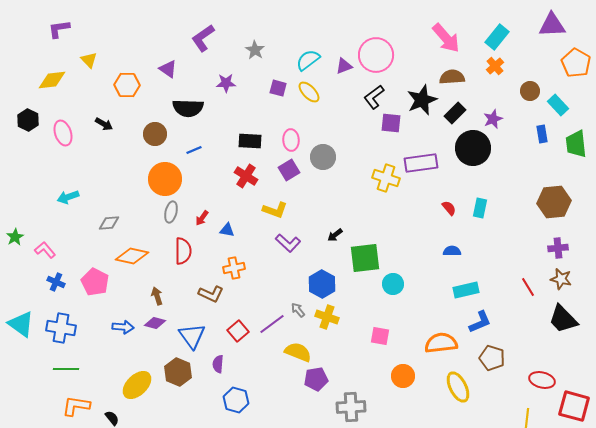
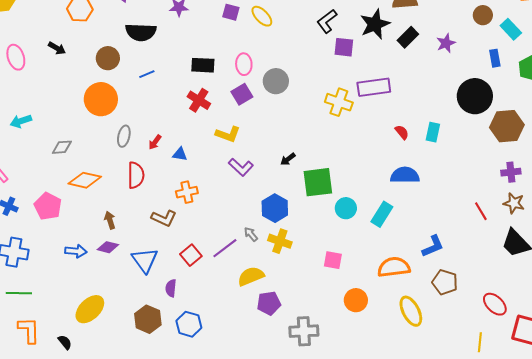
black circle: (473, 148) -> (475, 96), moved
orange circle: (165, 179) -> (101, 99), moved
blue semicircle: (452, 251) -> (405, 175), size x1.6
cyan rectangle: (466, 290) -> (382, 214), moved, turned -45
yellow semicircle: (298, 352) -> (251, 276), turned -44
brown hexagon: (178, 372) -> (148, 319), moved
red ellipse: (542, 380) -> (495, 304), turned 30
orange L-shape: (76, 406) -> (29, 330), turned 80

